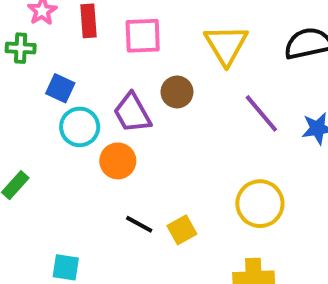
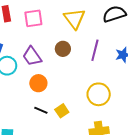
brown circle: (177, 92) -> (63, 49), moved
purple line: (261, 113) -> (95, 50), turned 60
orange circle: (118, 161) -> (38, 83), moved

